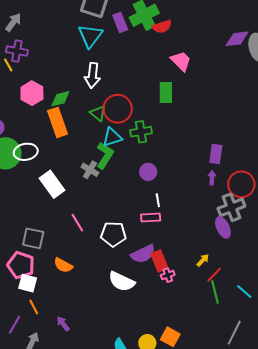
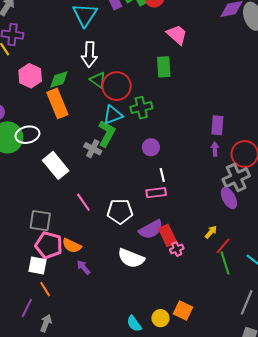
green triangle: (98, 113) -> (98, 80), moved
pink pentagon: (21, 265) -> (49, 245), moved
purple arrow: (63, 324) -> (83, 267), moved

